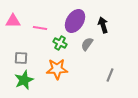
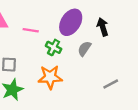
gray line: (110, 75) -> (111, 84), turned 40

